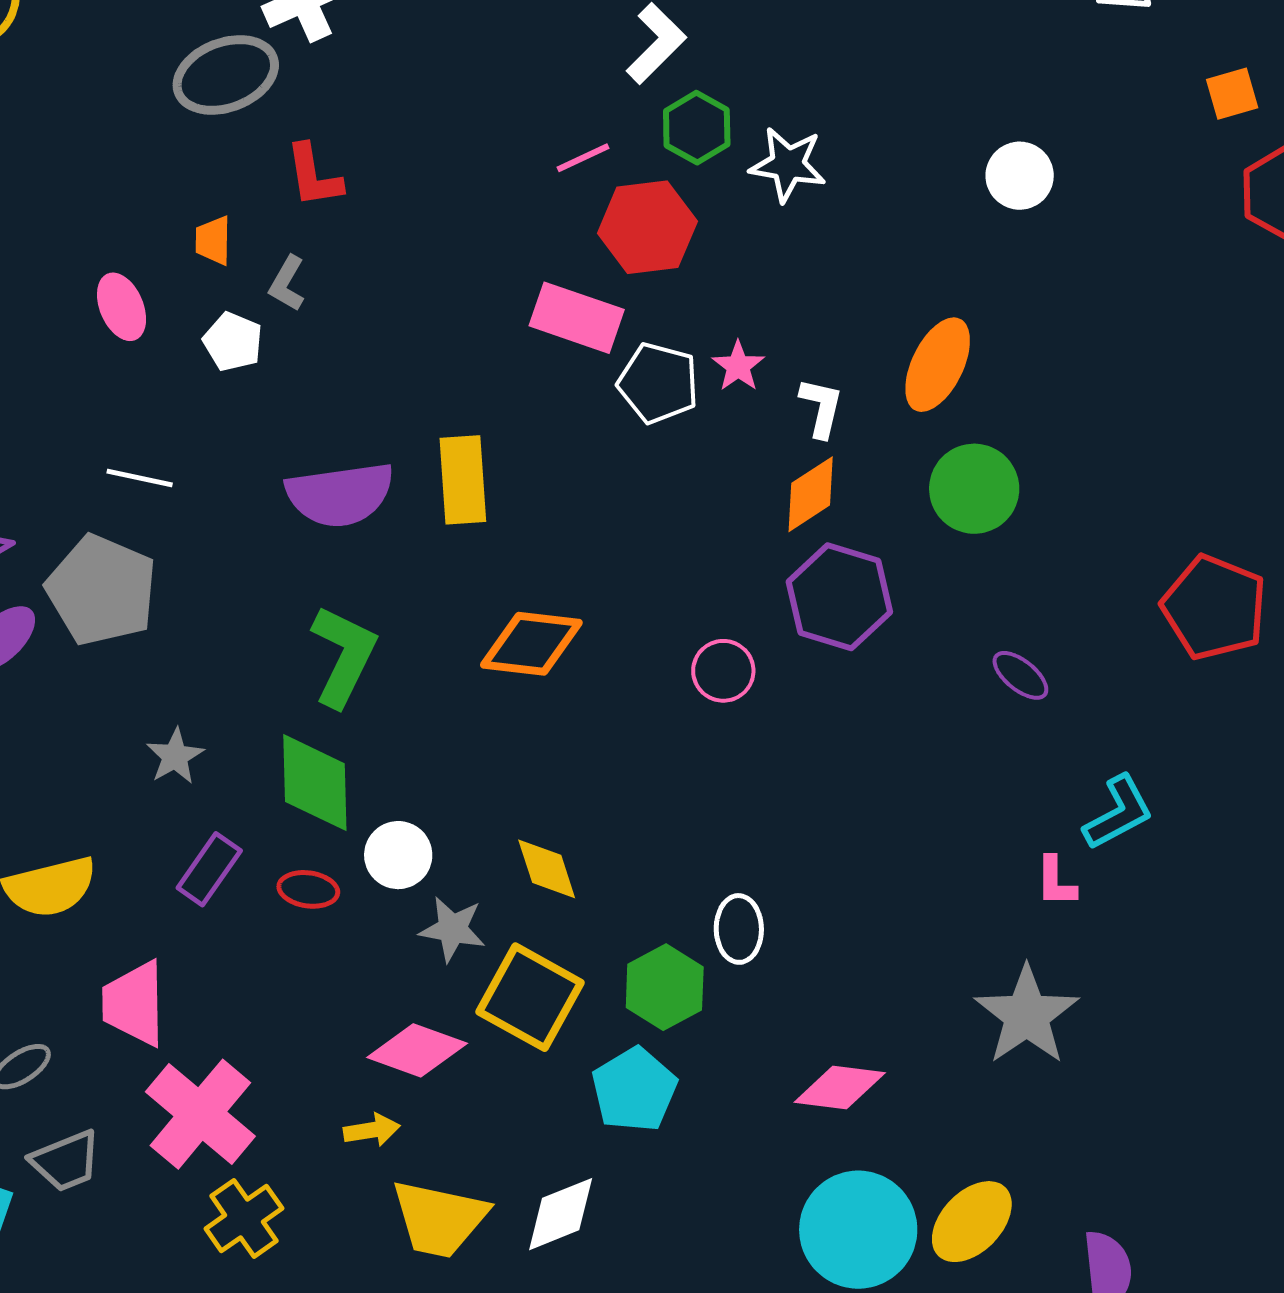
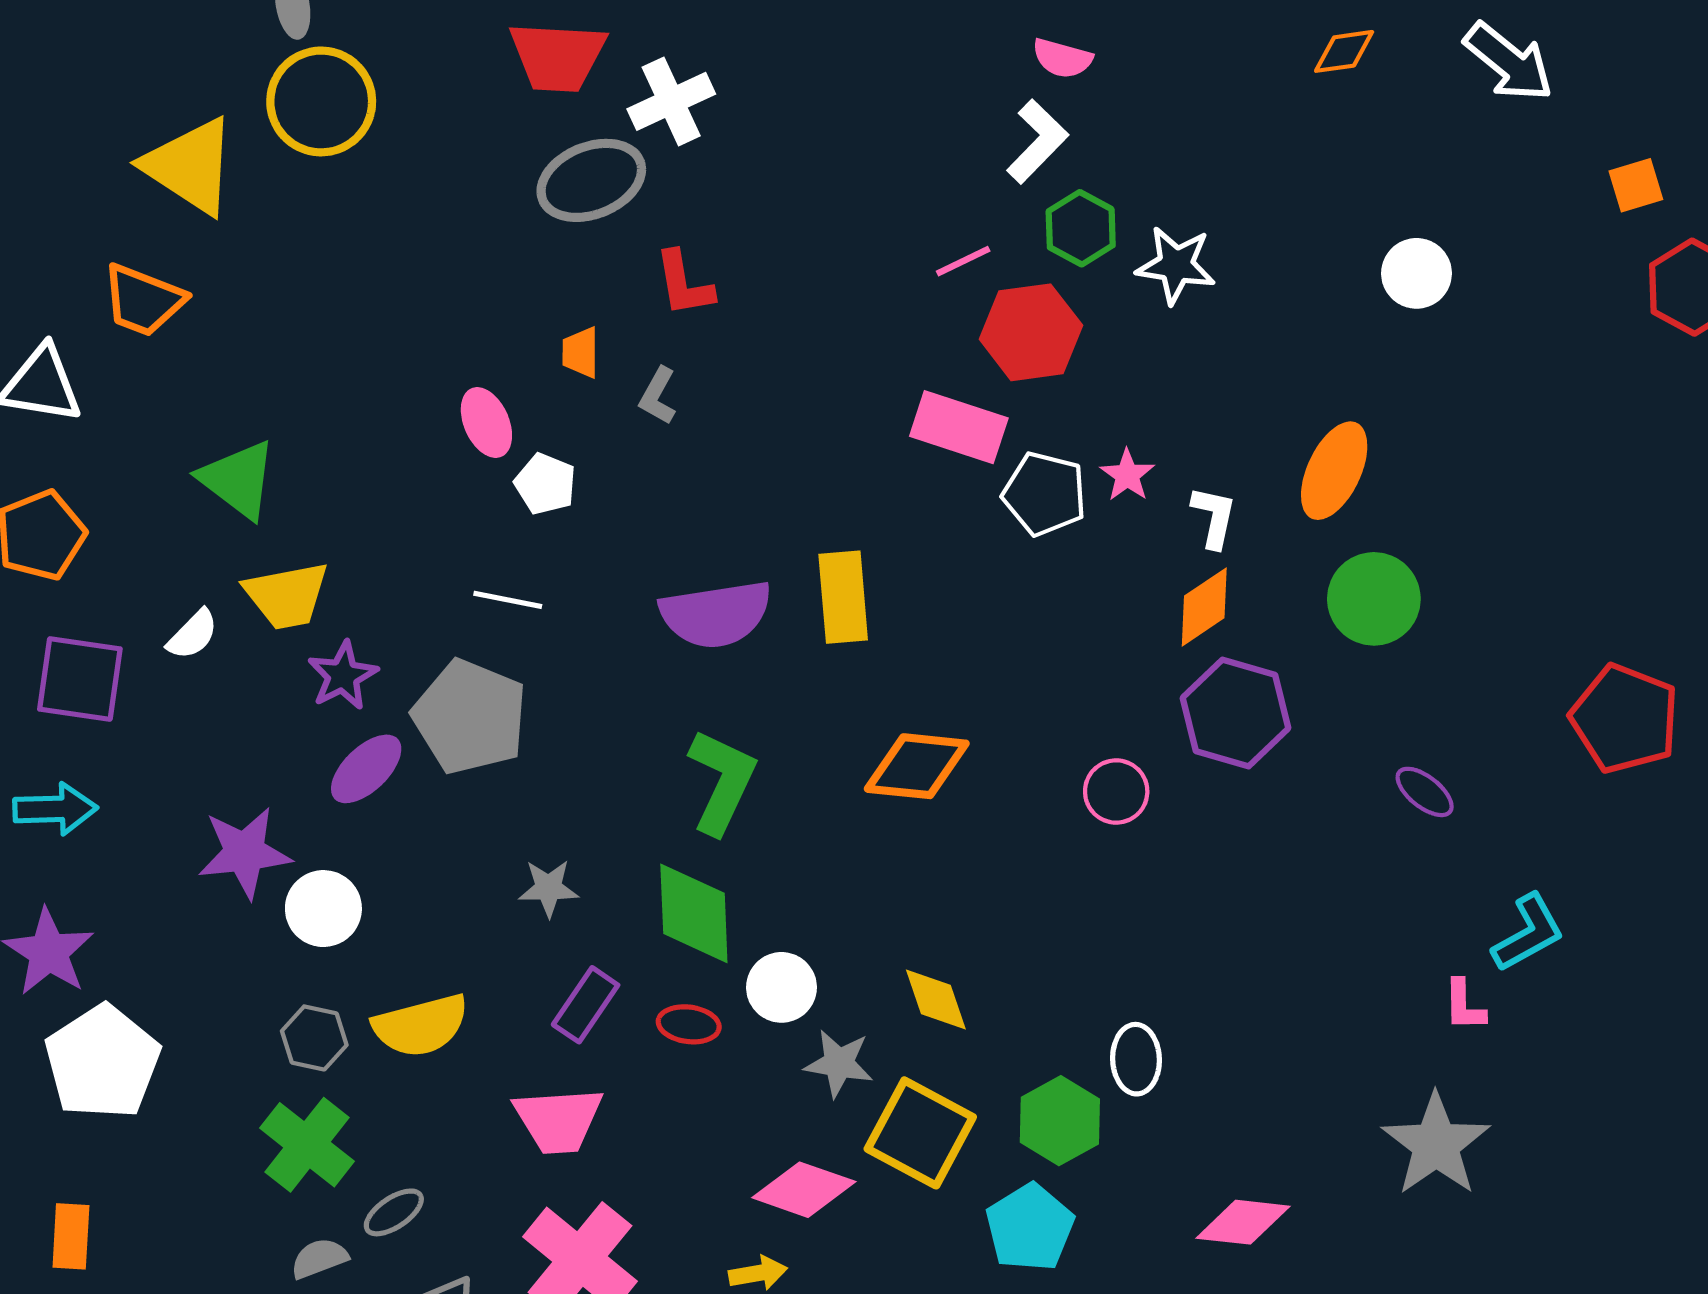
white pentagon: (233, 342) -> (545, 484), moved
gray star: (175, 756) -> (549, 888), turned 30
pink trapezoid: (134, 1003) -> (558, 1120), moved, turned -92

